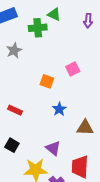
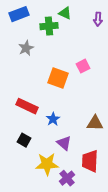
orange square: (47, 81) -> (58, 78), size x1.5
blue star: (59, 109) -> (53, 119), moved
red rectangle: (15, 110) -> (27, 106), size x1.5

